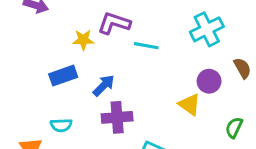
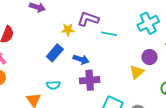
blue rectangle: (63, 76) -> (55, 53), turned -30
blue arrow: (104, 85) -> (81, 59), turned 63
yellow triangle: (190, 105) -> (137, 72), turned 42

